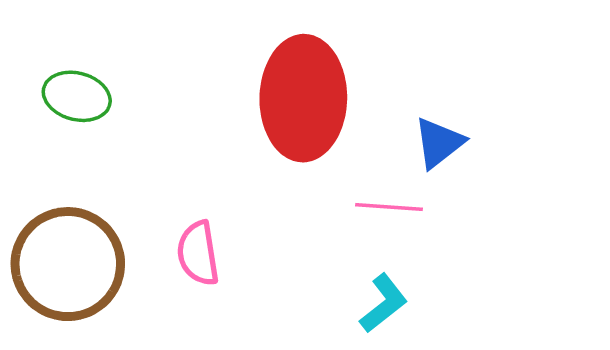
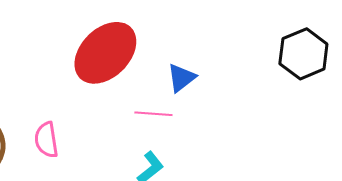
red ellipse: (303, 98) -> (105, 53), turned 44

